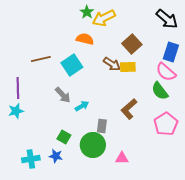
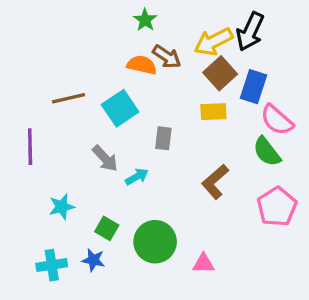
yellow arrow: (104, 18) -> (213, 42), moved
black arrow: (167, 19) -> (250, 32), moved, turned 75
blue rectangle: (171, 52) -> (253, 87), moved
brown arrow: (112, 64) -> (167, 57), moved
cyan star: (16, 111) -> (62, 207), moved
gray rectangle: (102, 126) -> (163, 138), moved

